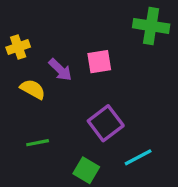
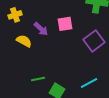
purple square: (106, 123) -> (94, 41), moved
green line: (38, 143) -> (38, 79), moved

